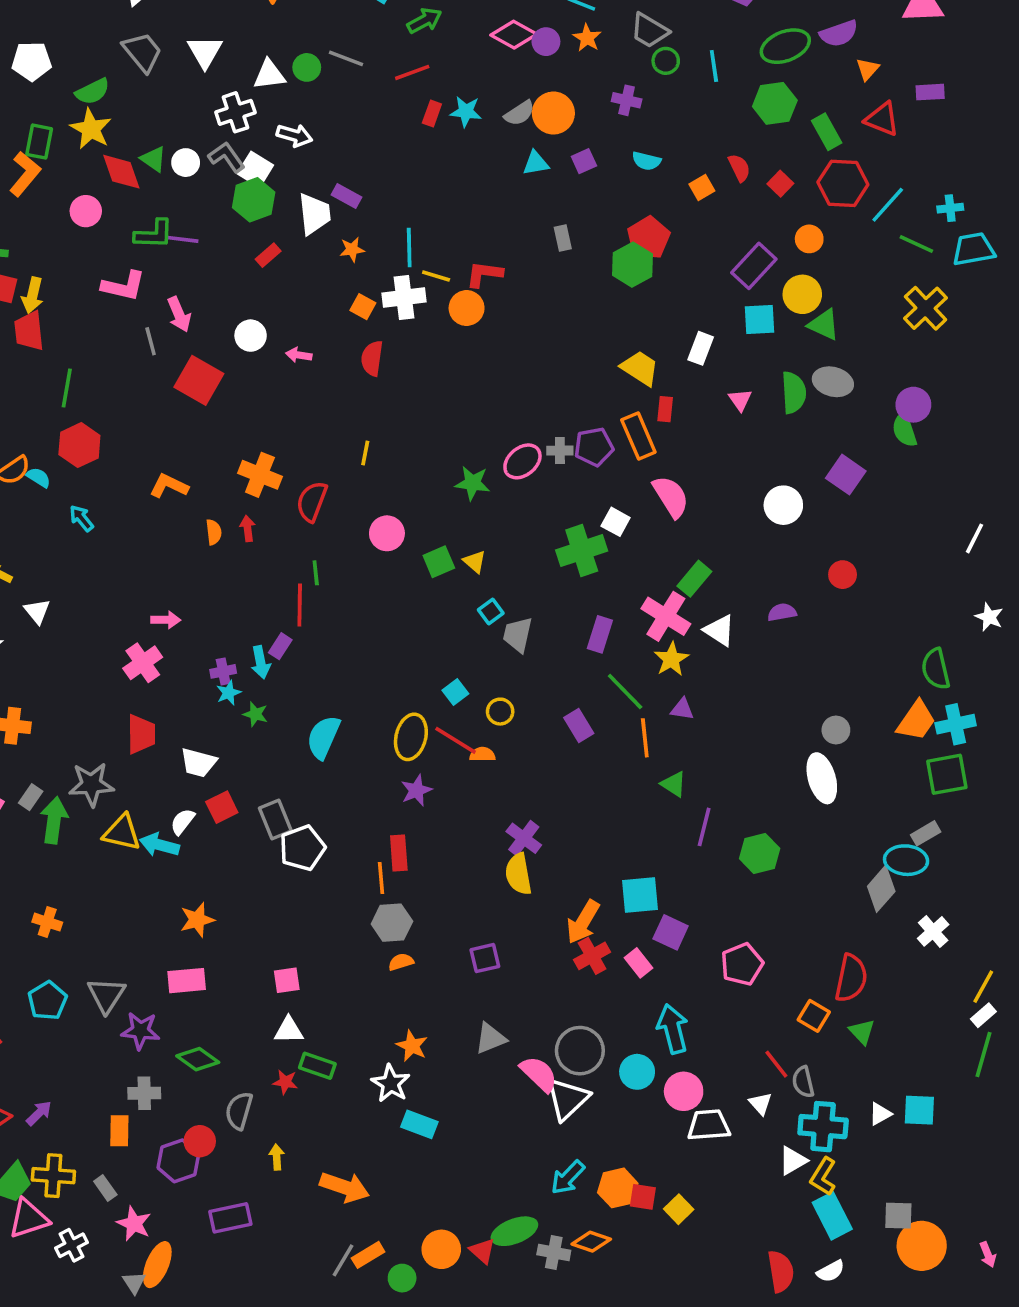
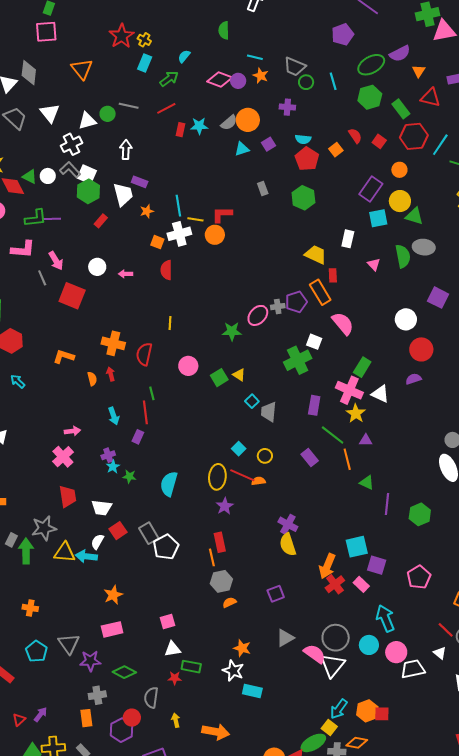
white arrow: (294, 135) -> (126, 150), moved, turned -96
red pentagon: (648, 238) -> (307, 159), moved
red circle: (843, 575) -> (421, 349), moved, size x1.5
cyan arrow: (261, 662) -> (114, 416), moved
yellow square: (679, 1209) -> (329, 727), moved

